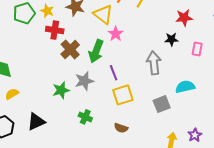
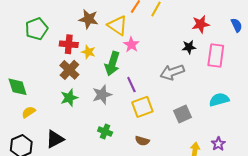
yellow star: (47, 11) -> (88, 52), moved
pink rectangle: (197, 49) -> (216, 56), size x1.6
brown cross: (70, 50) -> (69, 70), moved
gray arrow: (154, 63) -> (172, 72), turned -100
cyan semicircle: (185, 87) -> (219, 100), moved
green star: (61, 90) -> (69, 98), moved

